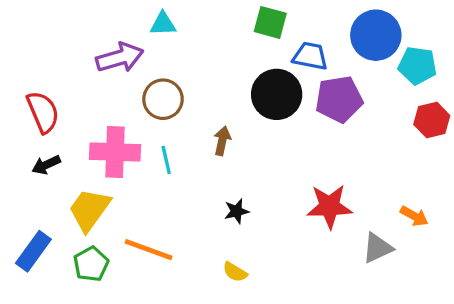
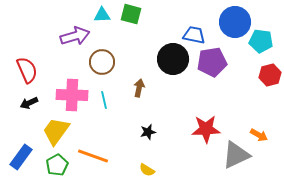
green square: (270, 22) -> (131, 14), moved
gray triangle: (377, 248) -> (236, 155), size x1.4

